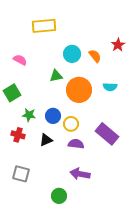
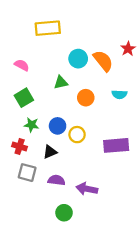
orange semicircle: (95, 56) -> (103, 61), size x1.5
orange circle: (79, 90) -> (86, 98), size x0.6
green square: (12, 93) -> (24, 98), moved
purple rectangle: (107, 134) -> (116, 145), turned -45
purple semicircle: (76, 144) -> (56, 180), moved
gray square: (21, 174) -> (27, 173), moved

